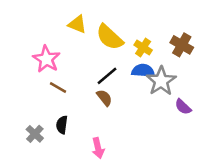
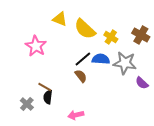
blue semicircle: (143, 71) -> (101, 59), moved
gray star: (161, 81) -> (125, 63), turned -30
brown line: (58, 87) -> (45, 87), moved
pink arrow: (98, 148) -> (76, 115), turned 91

